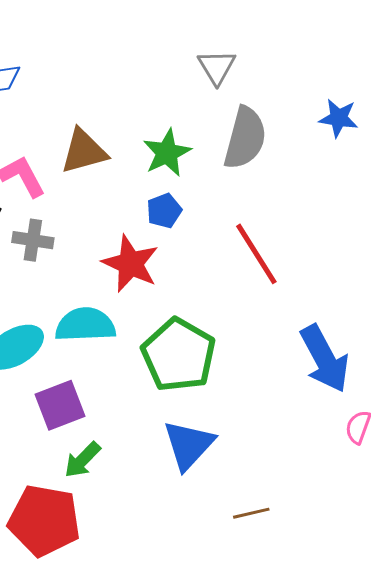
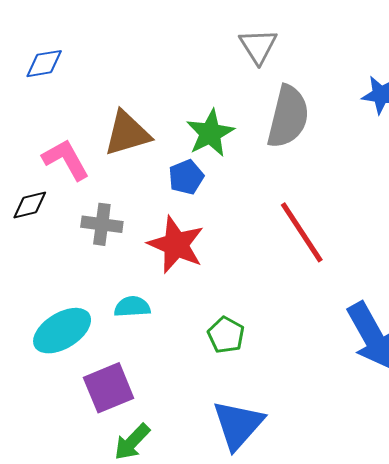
blue pentagon: (164, 211) -> (186, 177), moved
gray cross: (33, 240) -> (102, 224), moved
cyan semicircle: (85, 325) -> (132, 307), size x0.6
green pentagon: (179, 355) -> (226, 335), size x0.5

